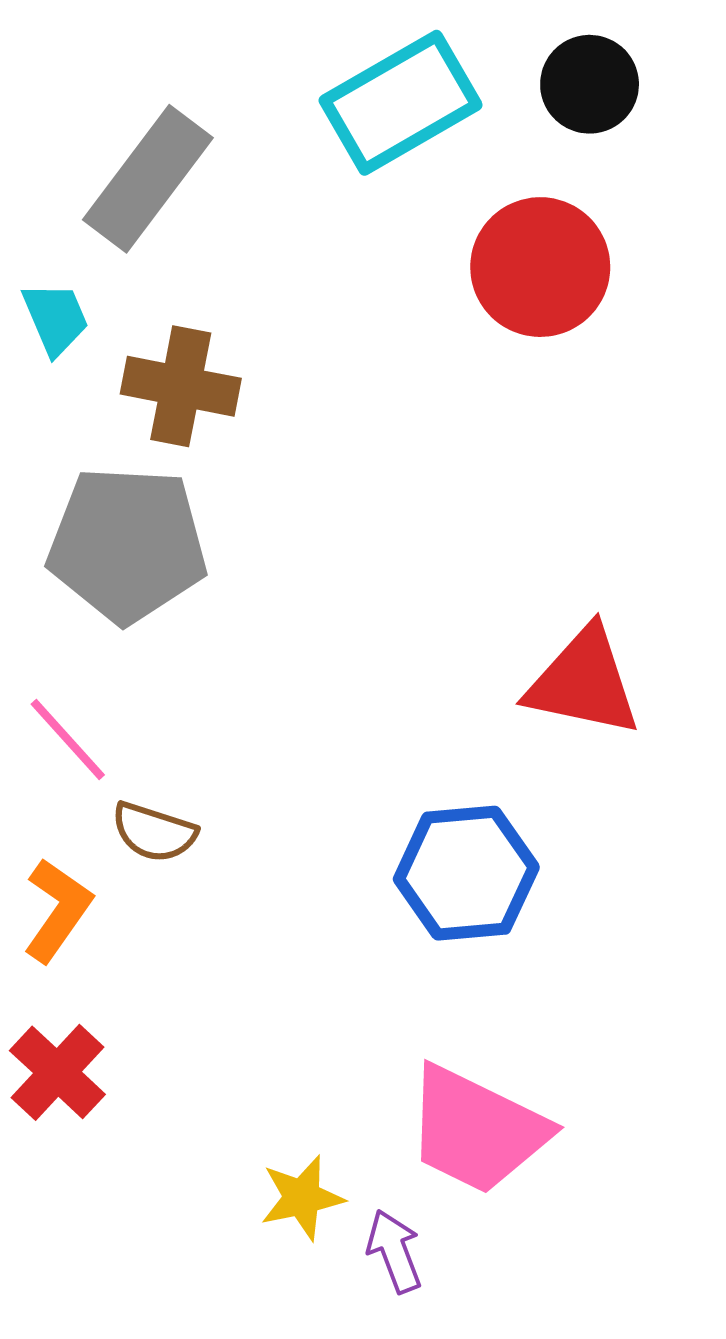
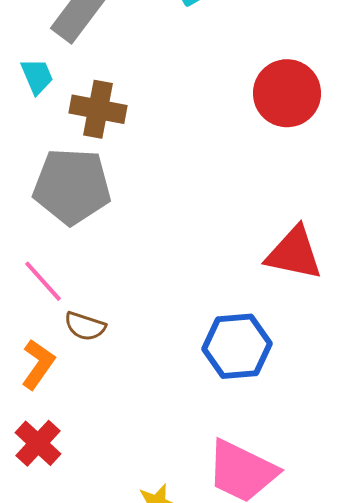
red circle: (540, 267) -> (287, 93), moved

